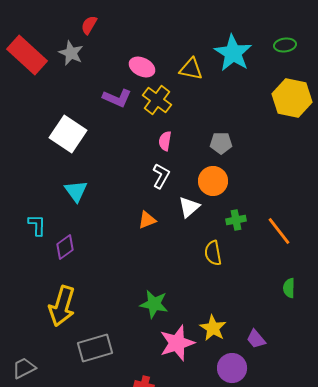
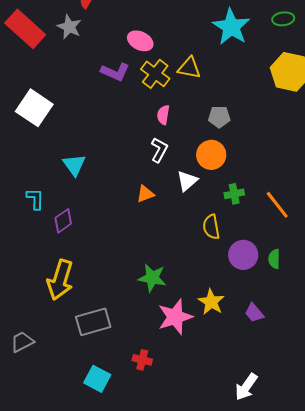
yellow triangle: (191, 69) -> (189, 68), moved
white square: (68, 134) -> (34, 108), moved
green semicircle: (289, 288) -> (274, 259), moved
purple circle: (232, 368) -> (243, 255), moved

